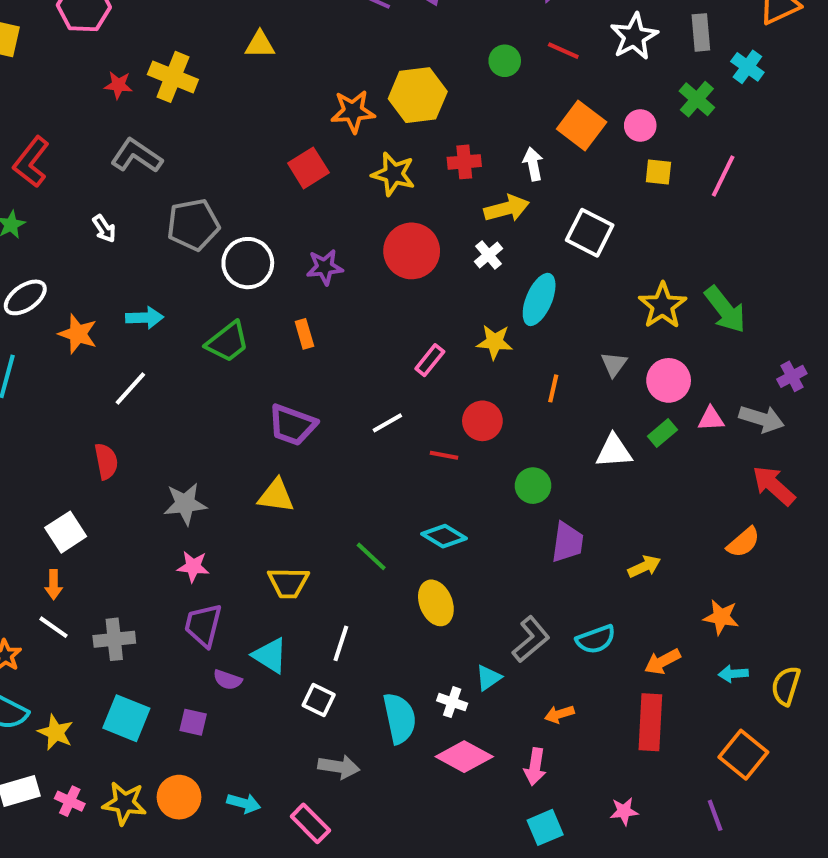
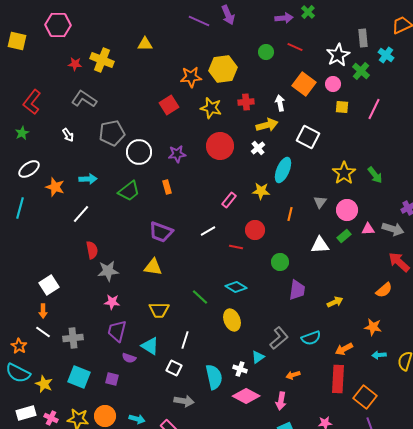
white star: (634, 36) -> (338, 55), moved
green arrow: (725, 310) -> (375, 175), size x0.7
red semicircle: (106, 461) -> (92, 250), moved
orange square: (743, 755) -> (365, 397), moved

